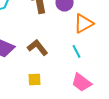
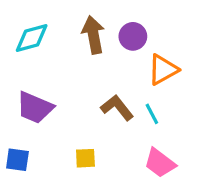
brown L-shape: (38, 47) -> (117, 108), moved

